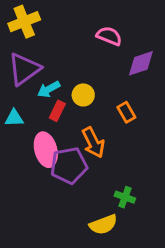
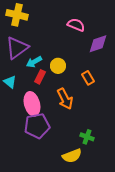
yellow cross: (24, 22) -> (17, 15), turned 35
cyan triangle: (14, 118) -> (10, 82), turned 40
purple pentagon: (69, 166) -> (37, 126), moved

